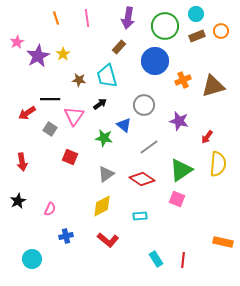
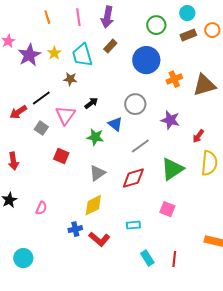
purple arrow: (128, 18) -> (107, 17), moved
green circle: (165, 26) -> (156, 25), size x0.7
cyan trapezoid: (107, 76) -> (82, 55), moved
black line: (50, 99) -> (41, 98), turned -36
red diamond: (142, 179) -> (133, 178), turned -50
pink square: (177, 199) -> (167, 209), moved
cyan rectangle: (140, 216) -> (133, 225), moved
blue cross: (66, 236) -> (75, 229), moved

